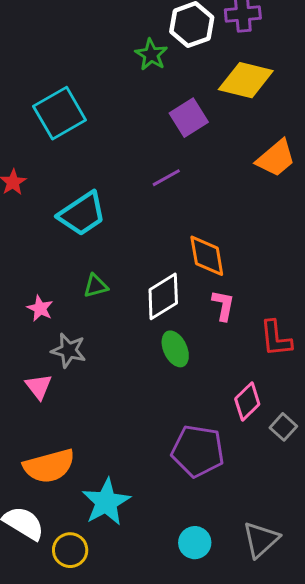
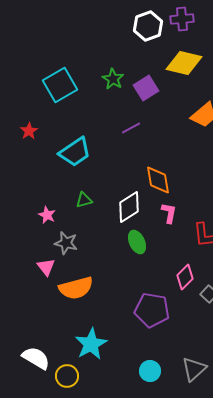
green star: (151, 55) -> (113, 79), moved
orange semicircle: (49, 466) -> (76, 288), moved

